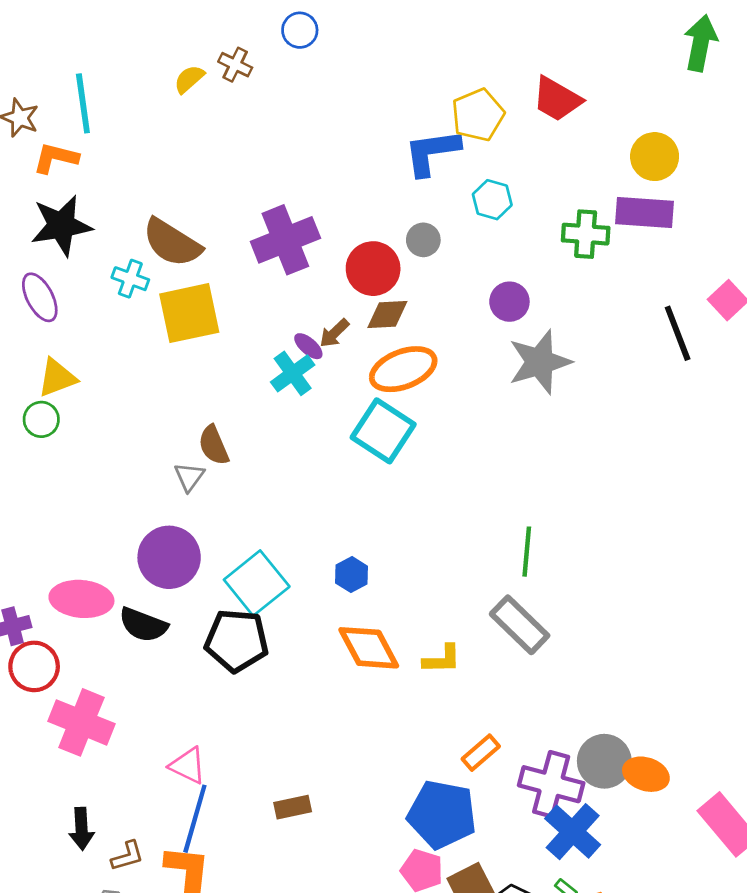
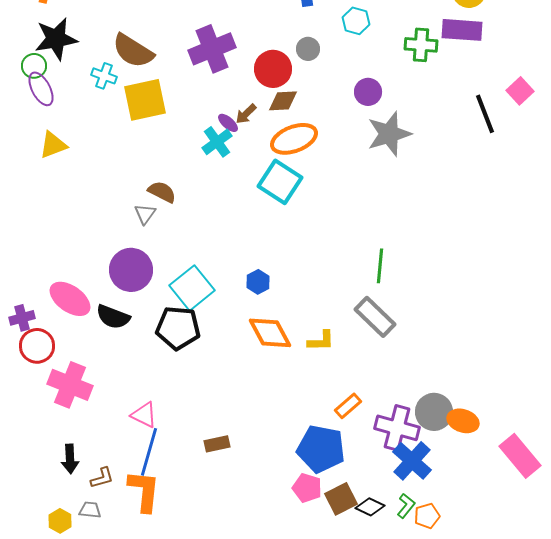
green circle: (41, 419) -> (34, 66), moved
brown semicircle: (214, 445) -> (162, 192), turned 140
pink ellipse: (81, 599) -> (70, 299), turned 30

